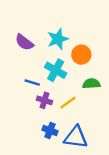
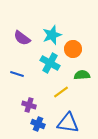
blue line: (32, 83) -> (17, 74), moved
purple cross: (44, 100) -> (29, 105), moved
blue cross: (50, 131) -> (38, 124), moved

